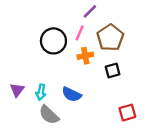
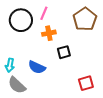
brown pentagon: (110, 38) -> (85, 19), moved
black square: (113, 70) -> (64, 52), moved

